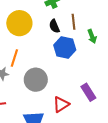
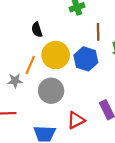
yellow circle: (19, 23) -> (56, 55), moved
black semicircle: (54, 26) -> (37, 30), moved

